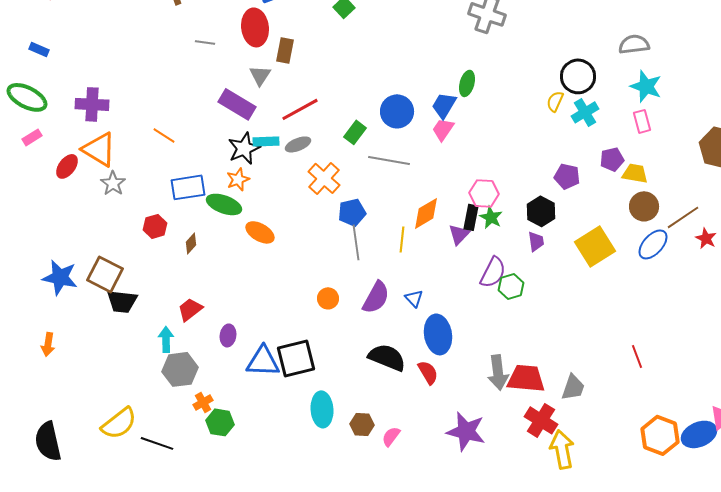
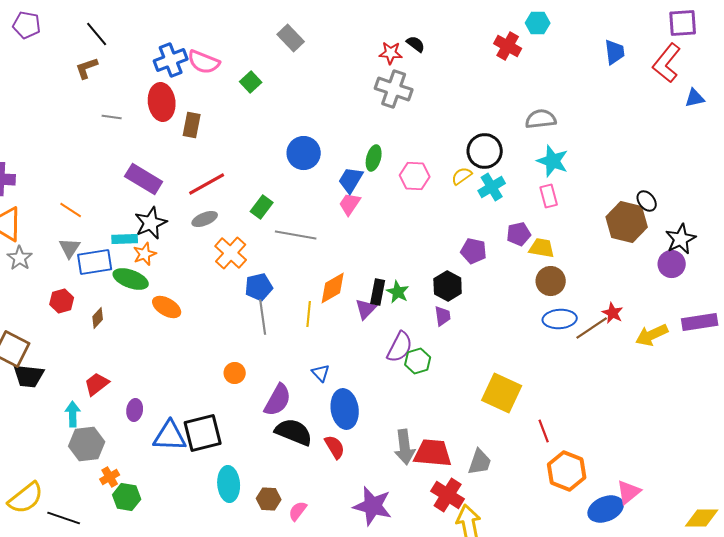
gray triangle: (260, 75) -> (70, 248), moved
yellow semicircle: (555, 101) -> (462, 176), turned 30
blue circle: (397, 111) -> (304, 153), moved
cyan rectangle: (266, 141) -> (125, 239), moved
pink hexagon: (484, 193) -> (415, 176), moved
brown line: (683, 217) -> (592, 328), moved
blue ellipse: (653, 244) -> (560, 319), turned 44
yellow square: (595, 246) -> (502, 393), moved, turned -33
purple semicircle: (376, 297) -> (278, 400), moved
orange hexagon: (660, 435) -> (567, 471), moved

